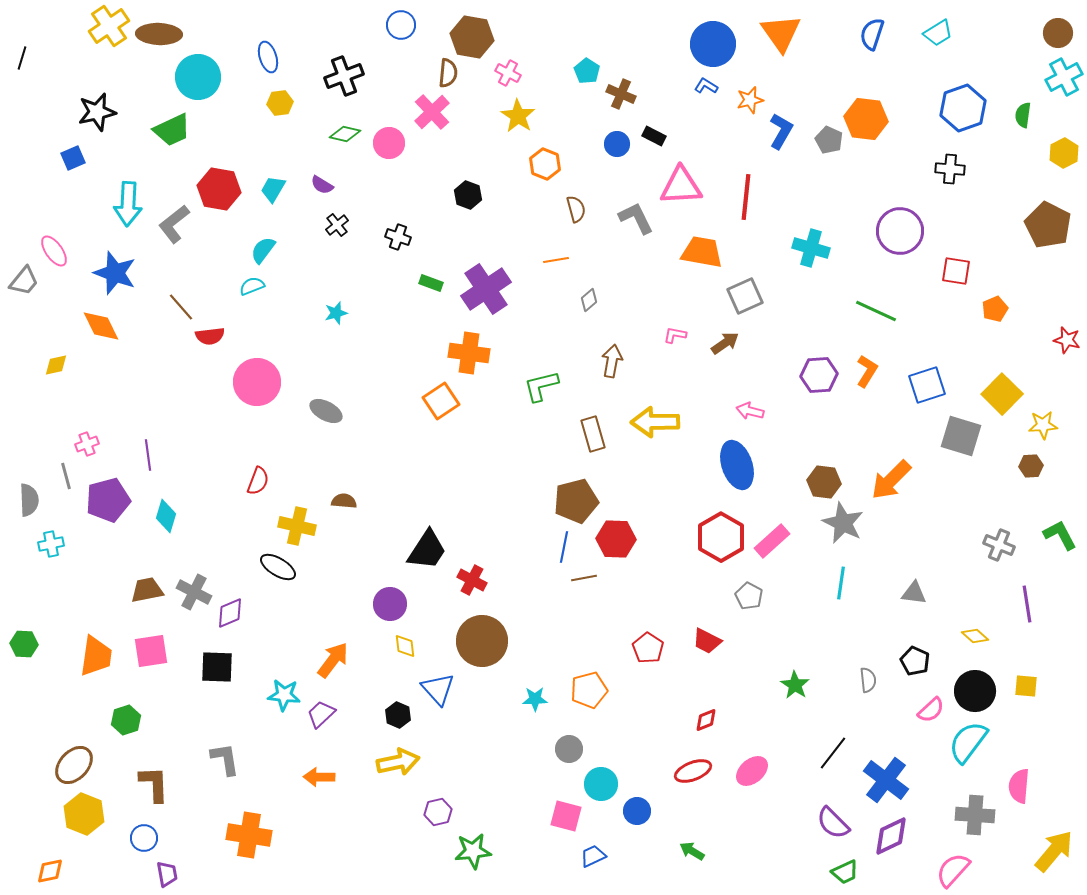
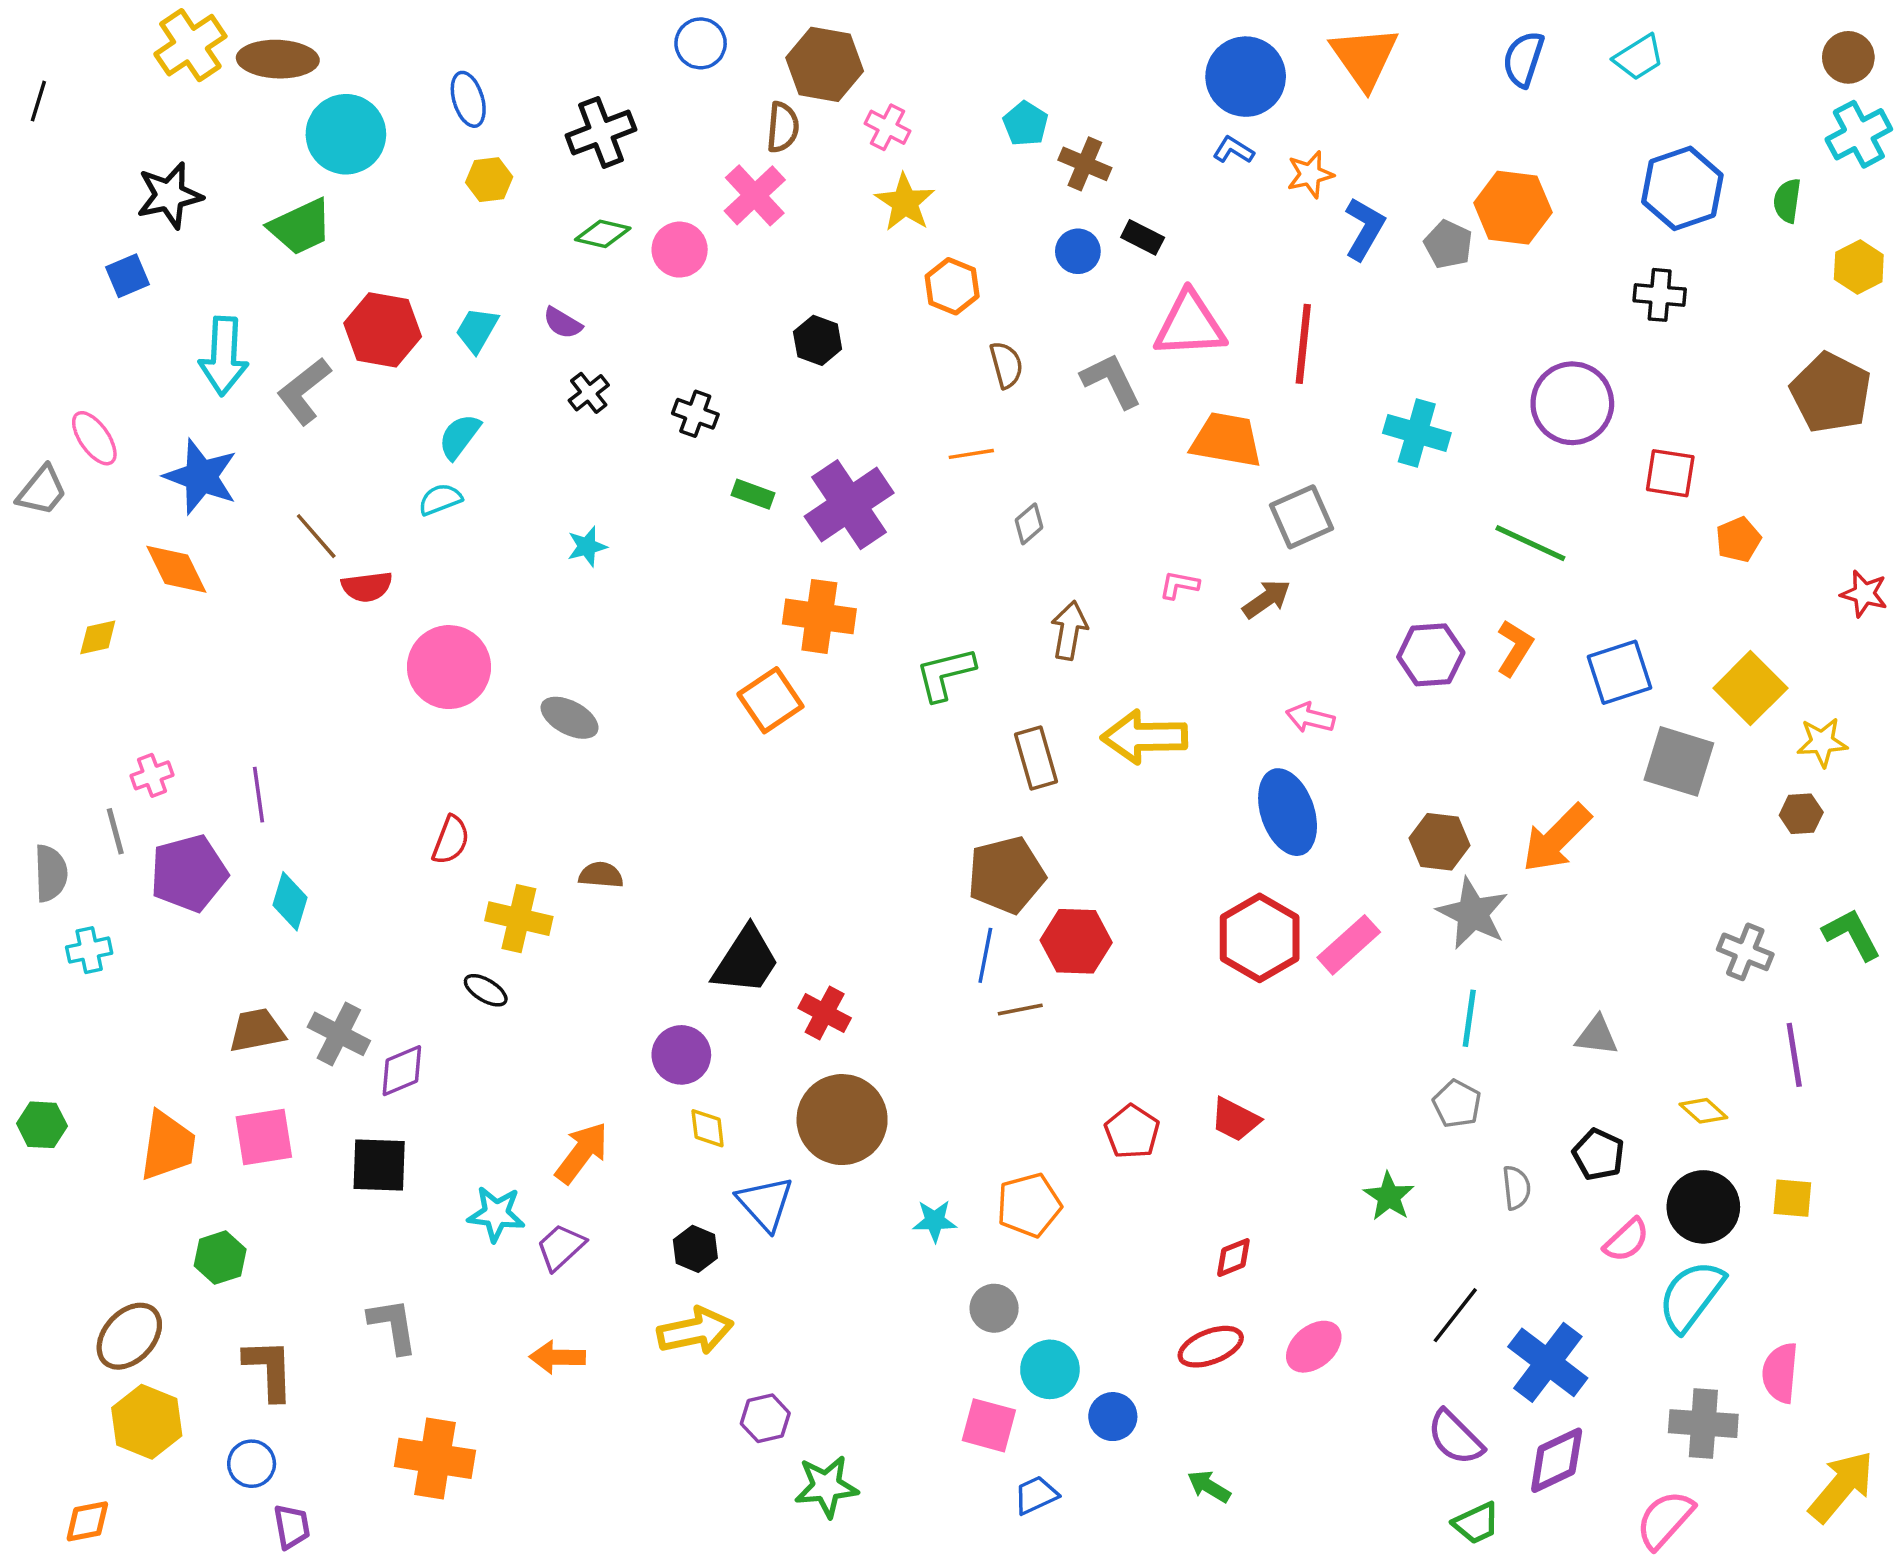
black ellipse: (278, 567) -> (486, 990), size x0.7
gray pentagon: (749, 596) -> (1457, 1104), moved

